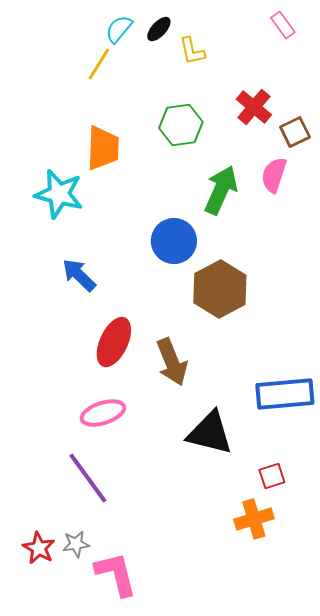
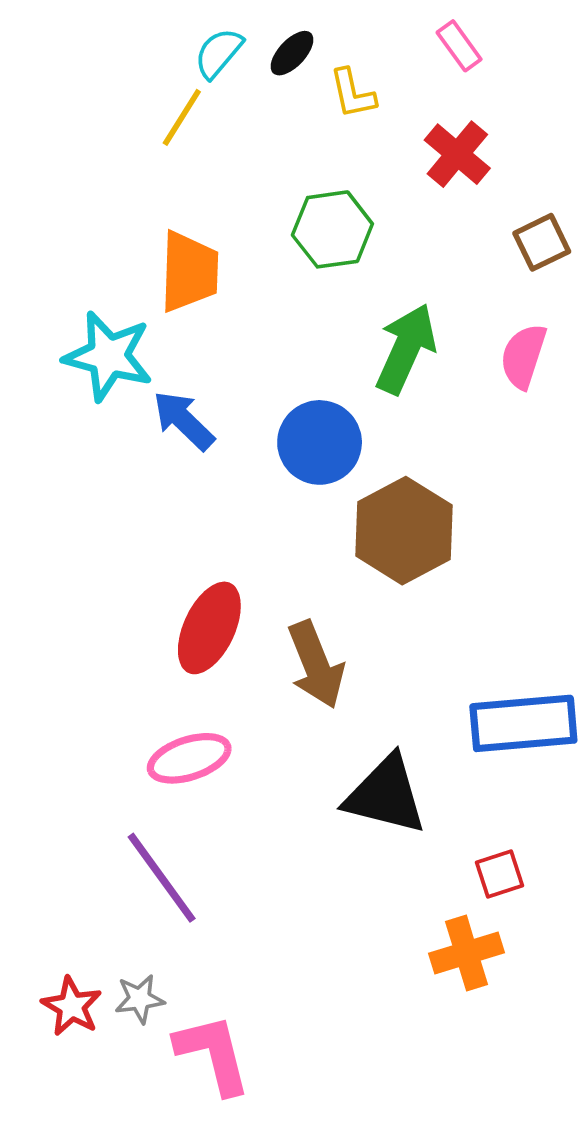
pink rectangle: (283, 25) -> (459, 46), moved
red cross: (254, 107) -> (457, 154), moved
pink semicircle: (274, 175) -> (523, 356), moved
blue arrow: (79, 275) -> (184, 420), moved

